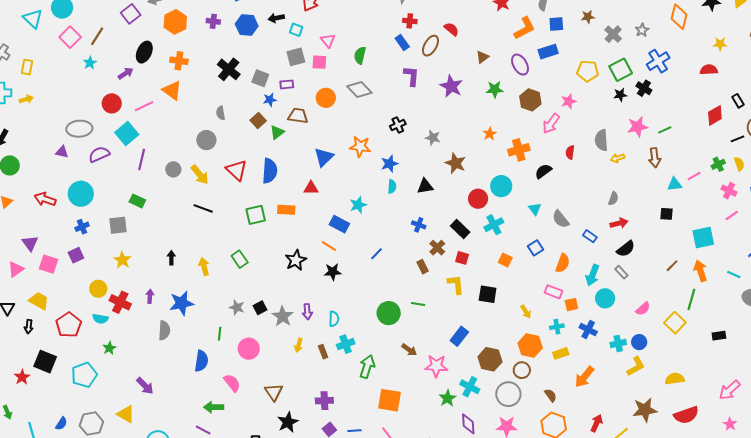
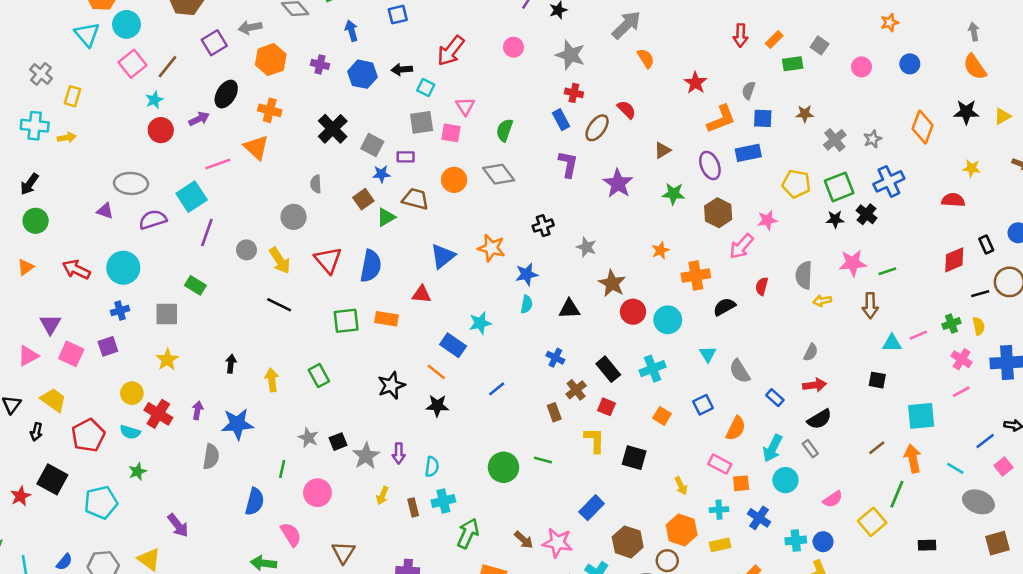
red circle: (112, 103) -> (161, 130), moved
red circle: (478, 199) -> (633, 312), moved
brown arrow: (409, 350) -> (524, 540), moved

